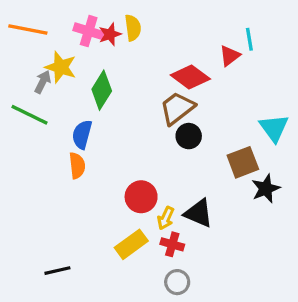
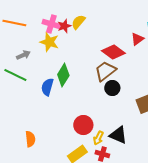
yellow semicircle: (133, 28) -> (78, 22), turned -133
yellow star: (61, 67) -> (49, 42), moved
gray arrow: (43, 82) -> (23, 55), turned 40
green diamond: (102, 90) -> (63, 75), moved
orange semicircle: (77, 166) -> (30, 139), moved

